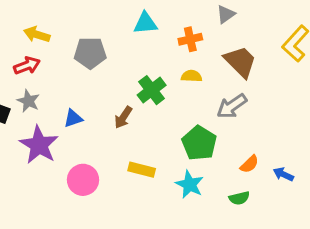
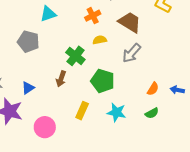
cyan triangle: (145, 23) -> (48, 14), moved
gray pentagon: (90, 53) -> (28, 42), turned 30
green pentagon: (199, 143) -> (103, 81), moved
yellow rectangle: (142, 170) -> (82, 111), turned -66

